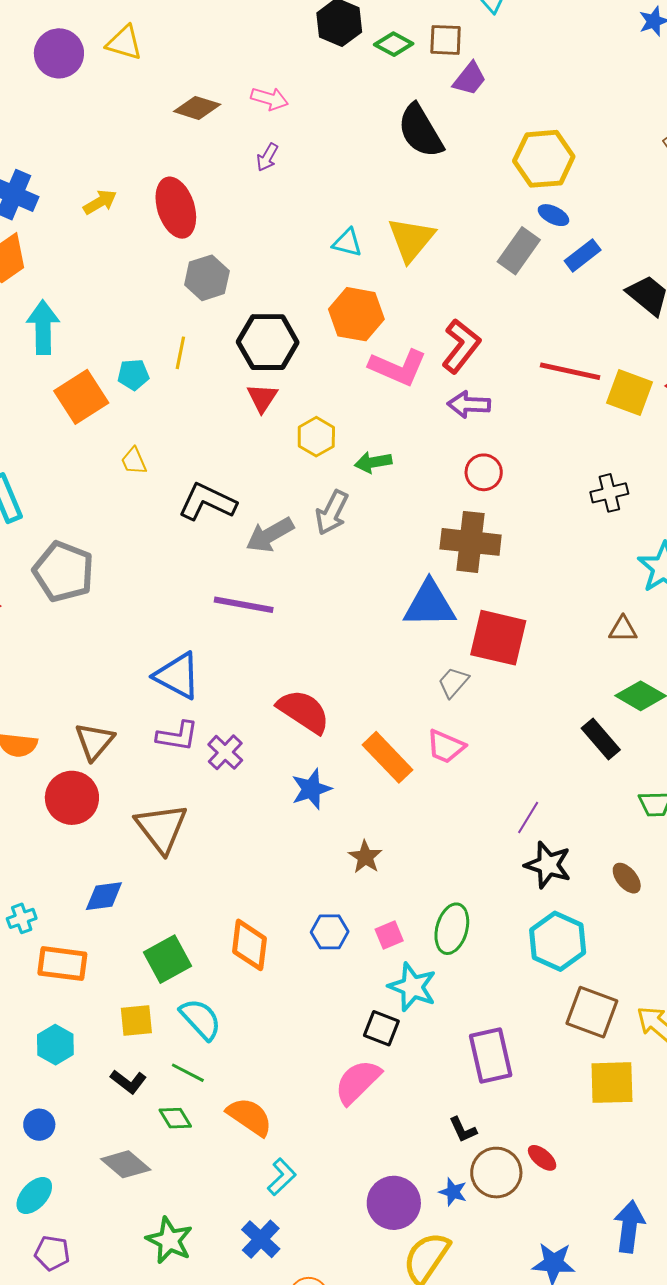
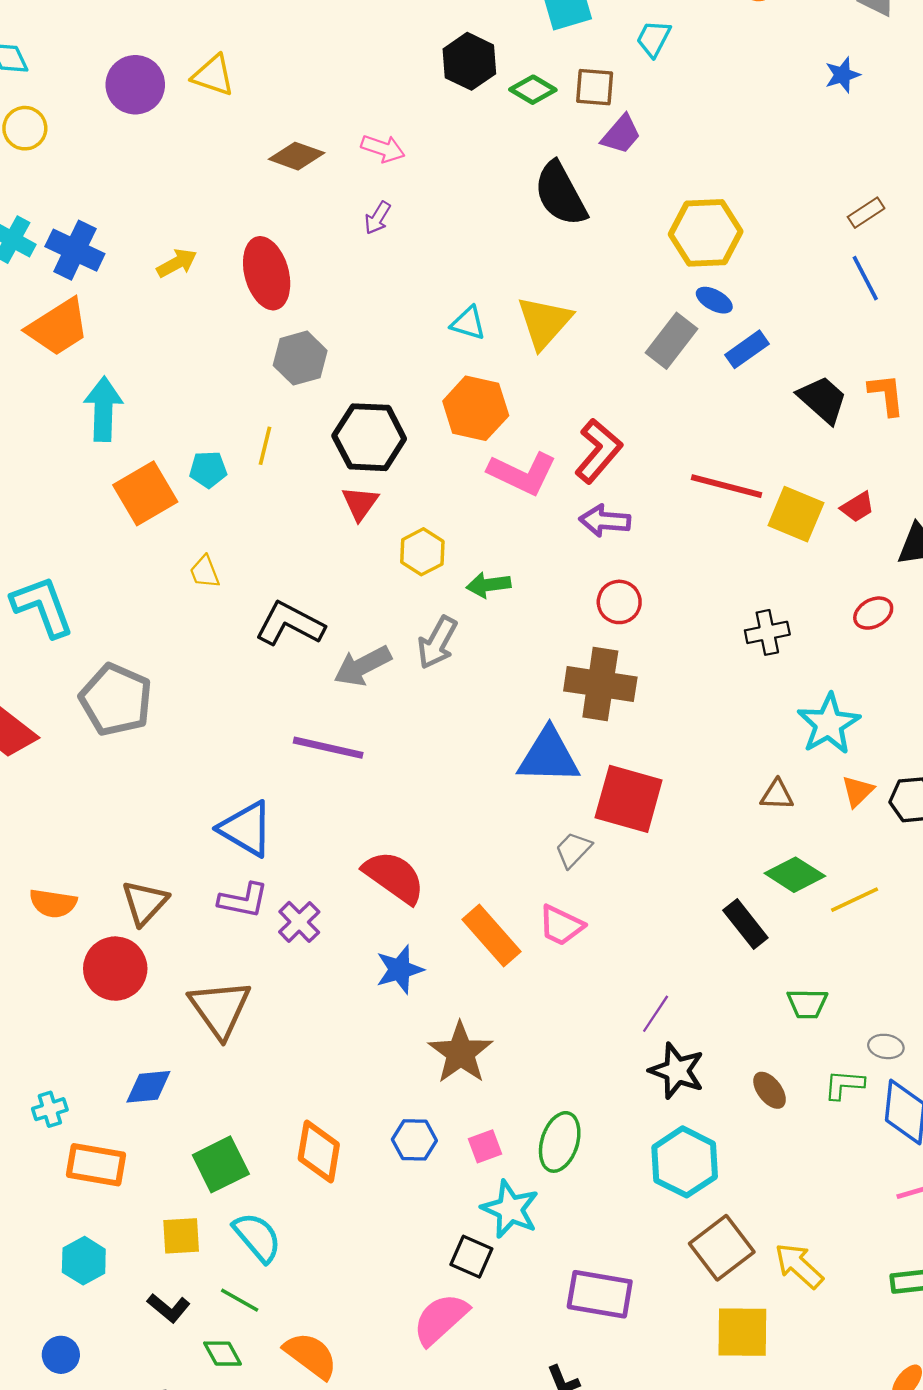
brown star: (365, 857) -> (460, 1053), size x1.6
brown square: (592, 1012) -> (722, 1248), turned 30
purple rectangle: (491, 1055) -> (600, 1294), turned -70

